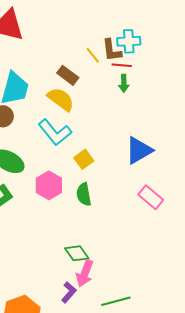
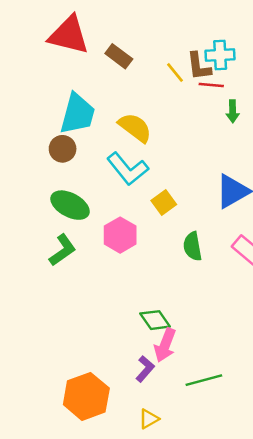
brown rectangle: (68, 75) -> (119, 56), moved
green arrow: (124, 83) -> (233, 111), moved
green semicircle: (84, 194) -> (193, 246), moved

